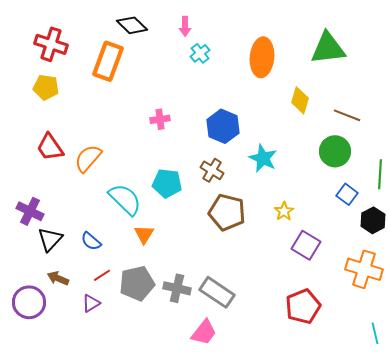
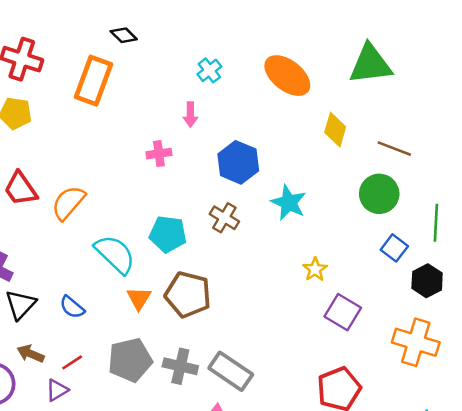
black diamond: (132, 25) -> (124, 35), size x0.7
pink arrow: (185, 26) -> (190, 115), moved
orange ellipse: (262, 57) -> (287, 76), turned -57
brown pentagon: (227, 212) -> (188, 295), moved
red line: (102, 275) -> (72, 362), moved
purple triangle: (91, 303) -> (57, 390), moved

